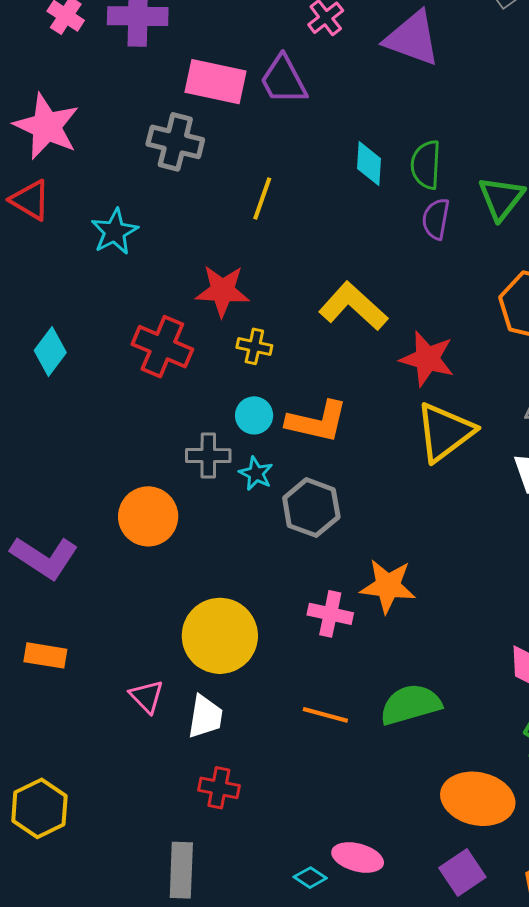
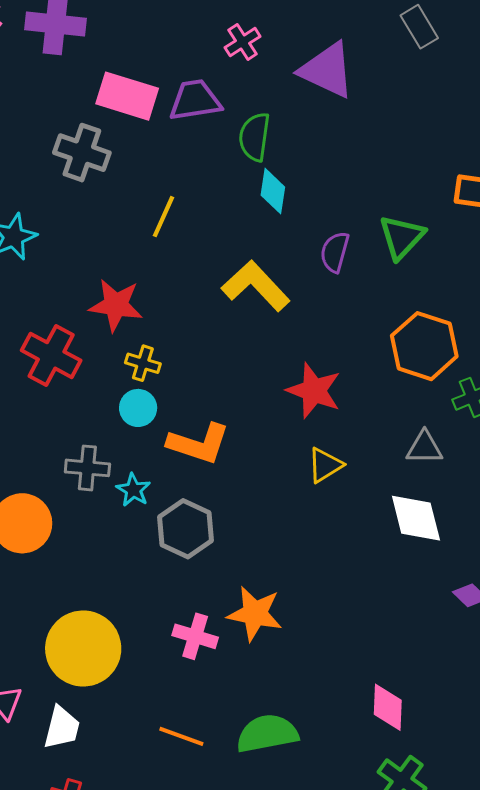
purple trapezoid: (284, 80) -> (195, 100), turned 104
green semicircle: (426, 165) -> (255, 137), moved
yellow L-shape: (353, 306) -> (256, 286), moved
cyan circle: (254, 415) -> (138, 408), moved
yellow triangle: (445, 432) -> (325, 465), size x0.6

